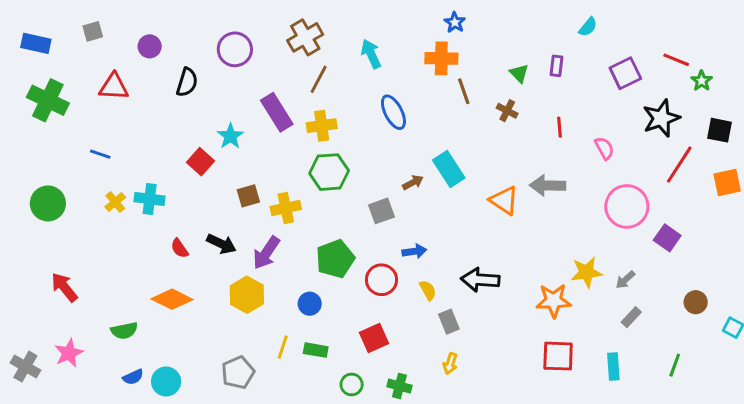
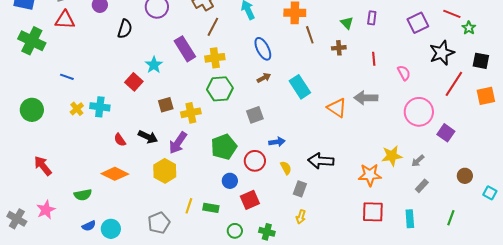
red triangle: (114, 87) -> (65, 20), moved
brown cross: (507, 111) -> (339, 48), turned -32
brown arrow: (413, 183) -> (264, 78), moved
blue circle: (310, 304) -> (230, 181), moved
gray rectangle: (449, 322) -> (300, 189), turned 42

